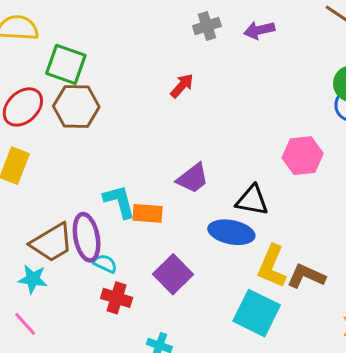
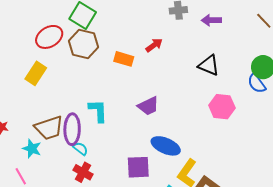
black triangle: (252, 200) -> (209, 65), moved
orange rectangle: (148, 213) -> (124, 59), moved
purple square: (173, 274) -> (138, 167), moved, turned 30

